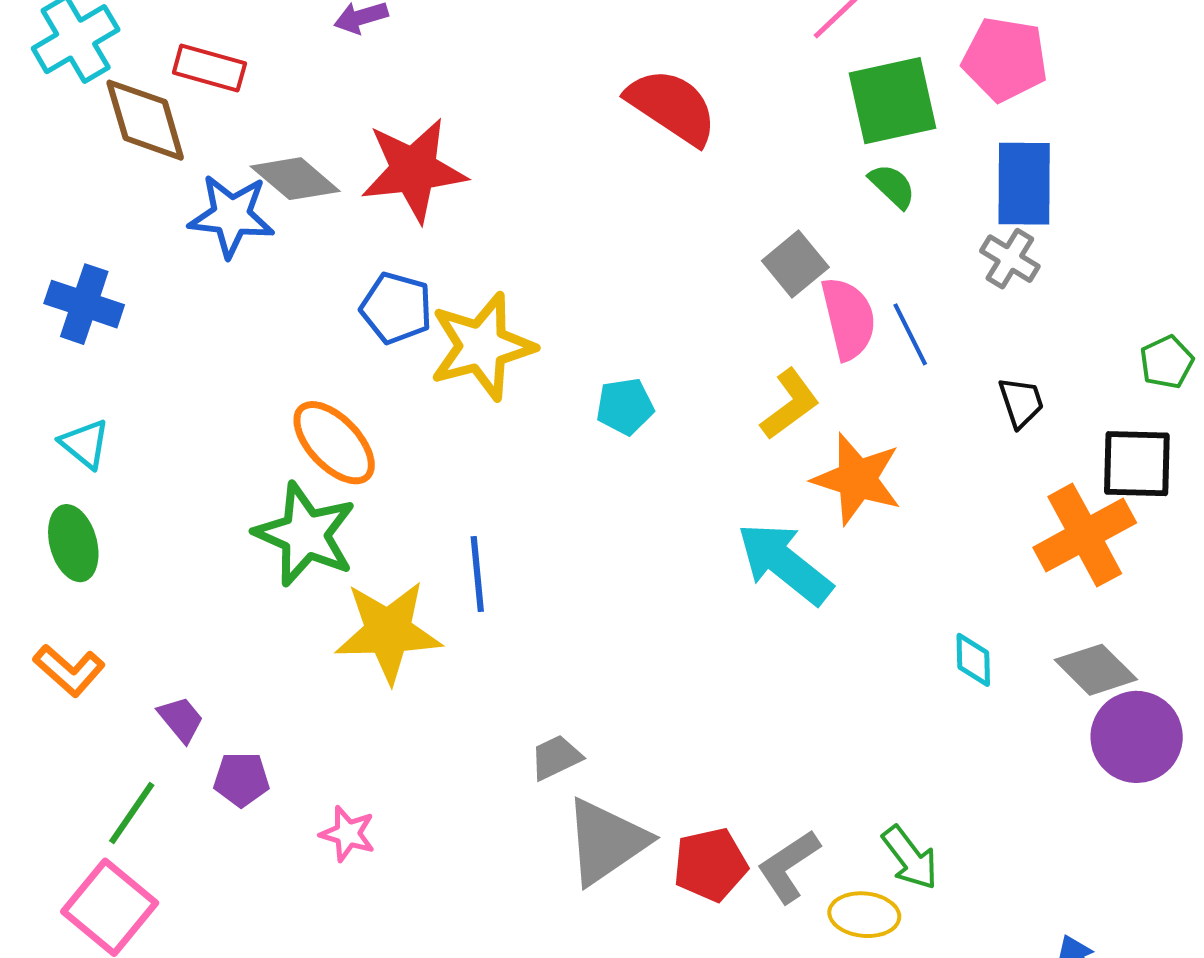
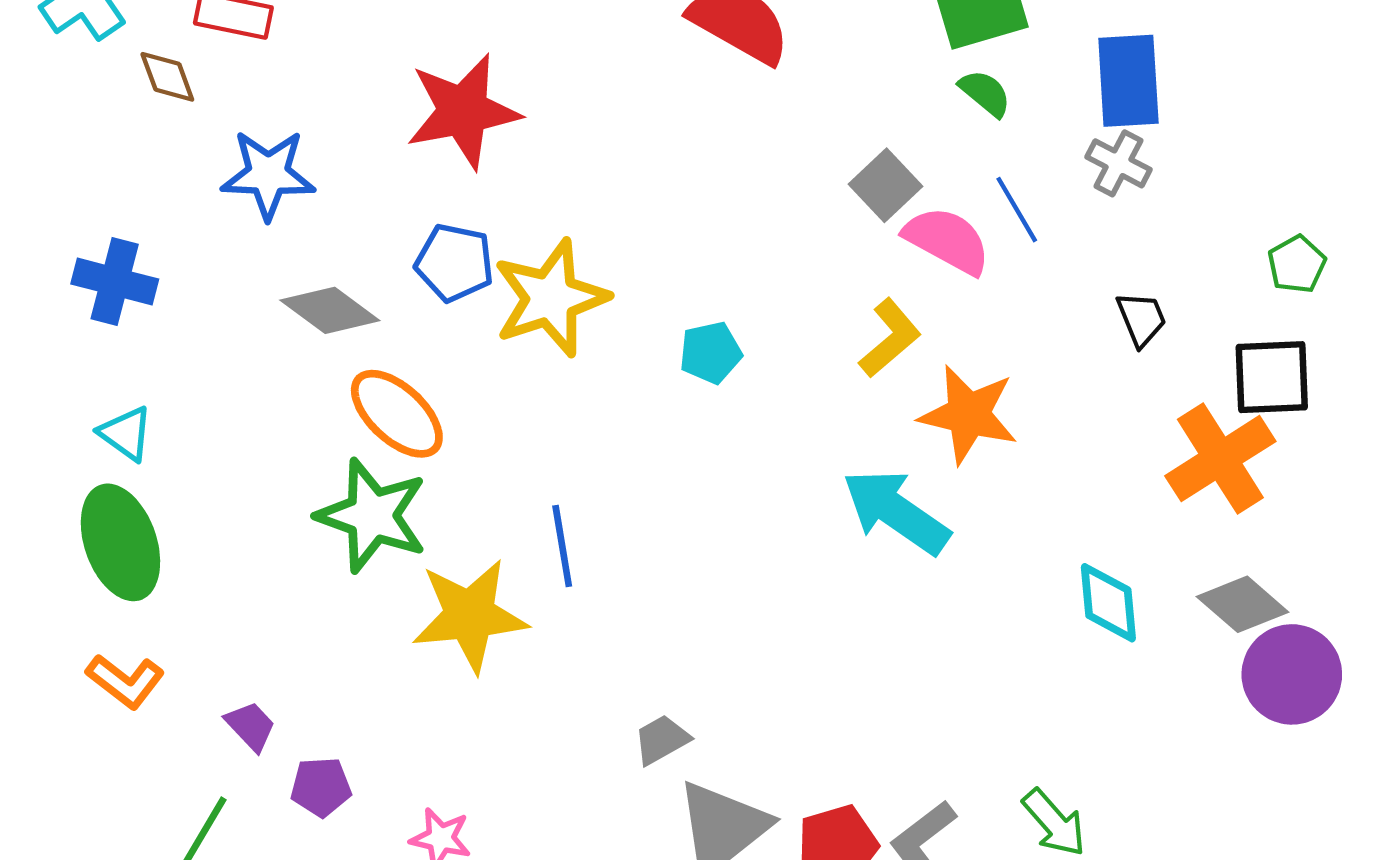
brown diamond: (145, 120) -> (167, 77), size x0.6
gray diamond: (295, 179) -> (330, 310), moved
pink semicircle: (848, 318) -> (947, 240), turned -44
blue line: (910, 334) -> (1017, 210), moved
green ellipse: (73, 543) -> (120, 542), size x1.4
cyan diamond: (973, 660) -> (1108, 603), size x1.4

